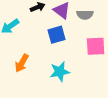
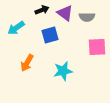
blue square: (57, 35) -> (50, 35), moved

